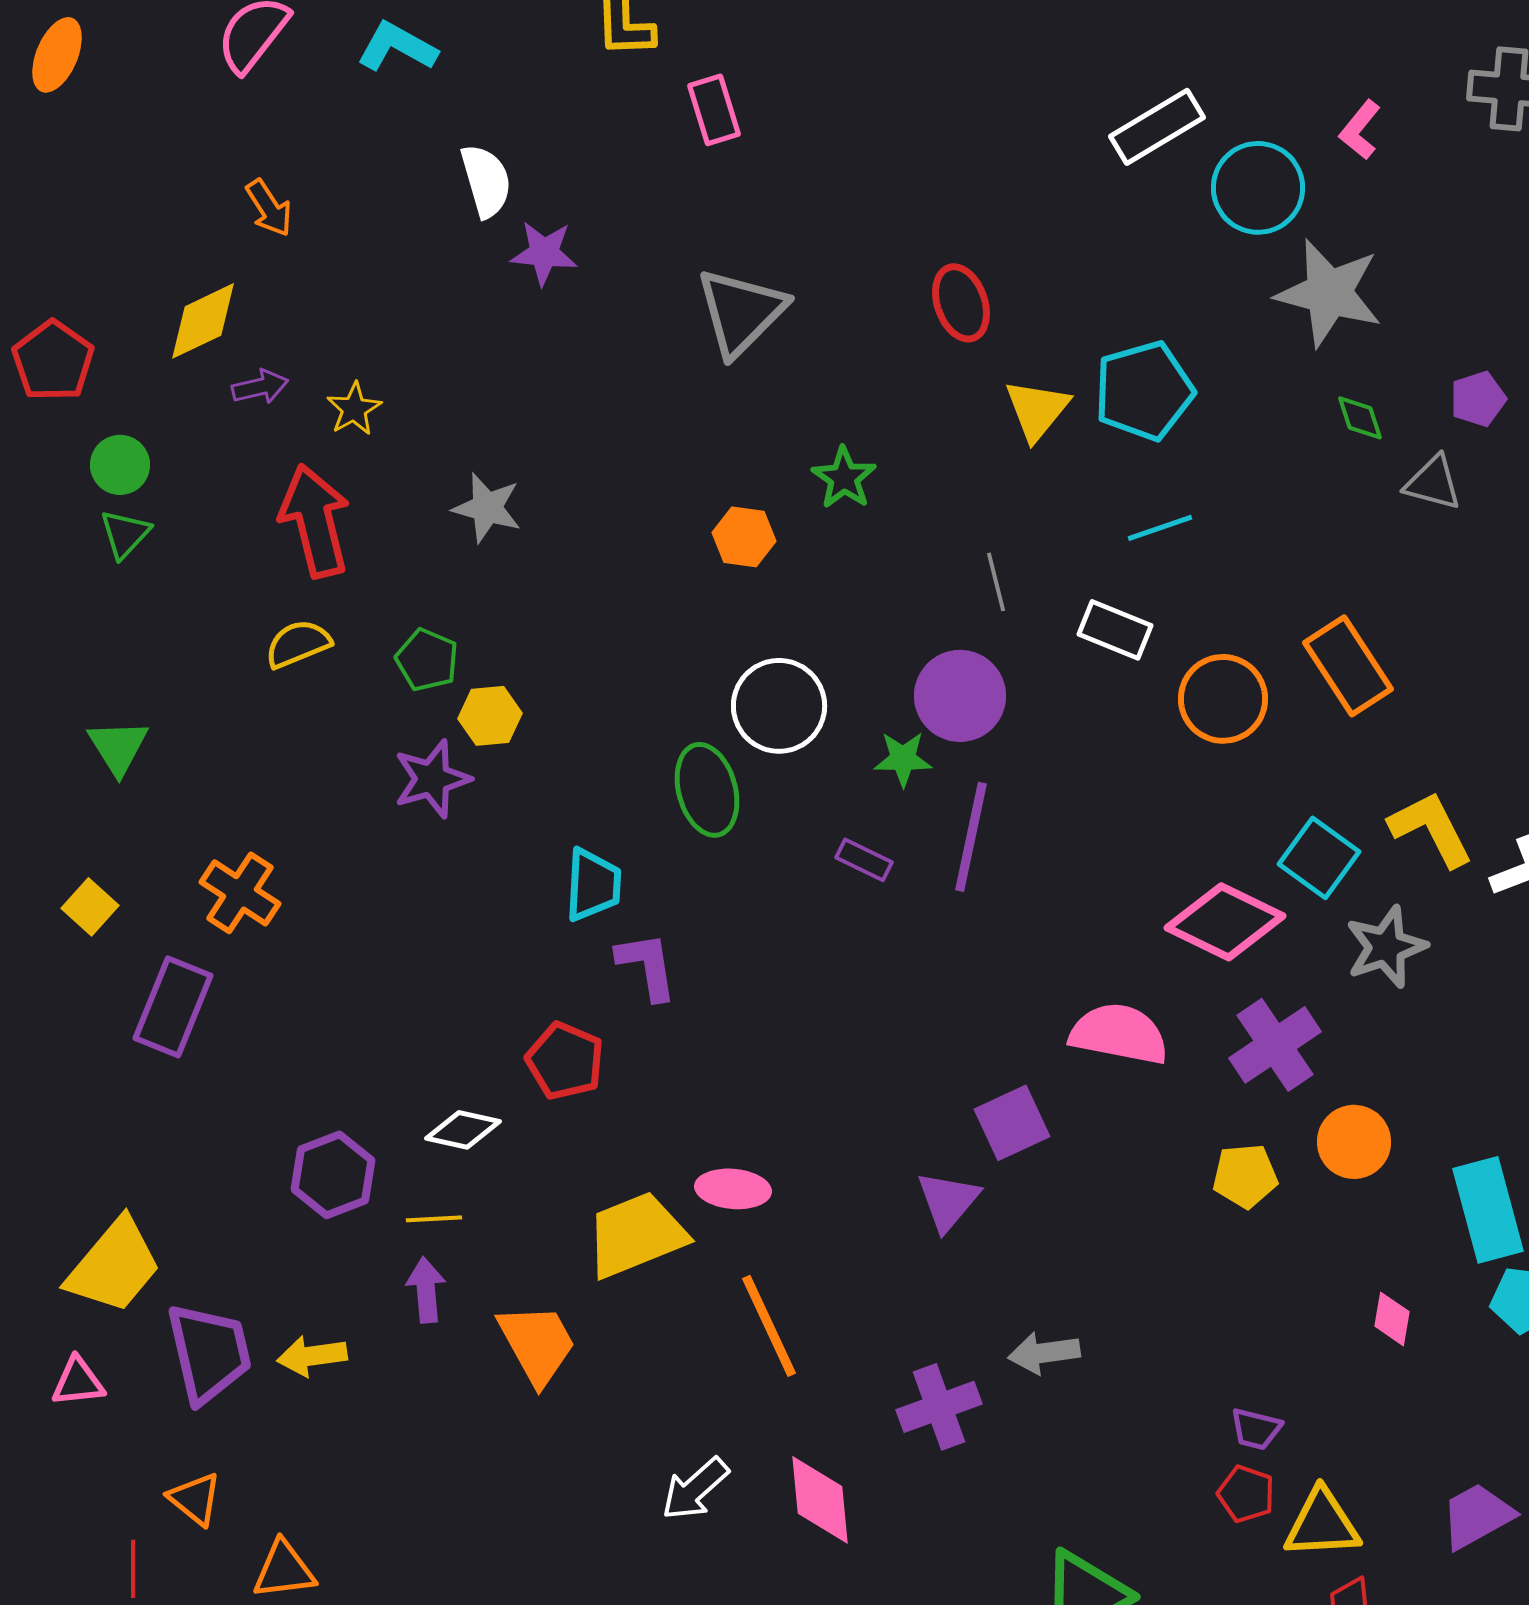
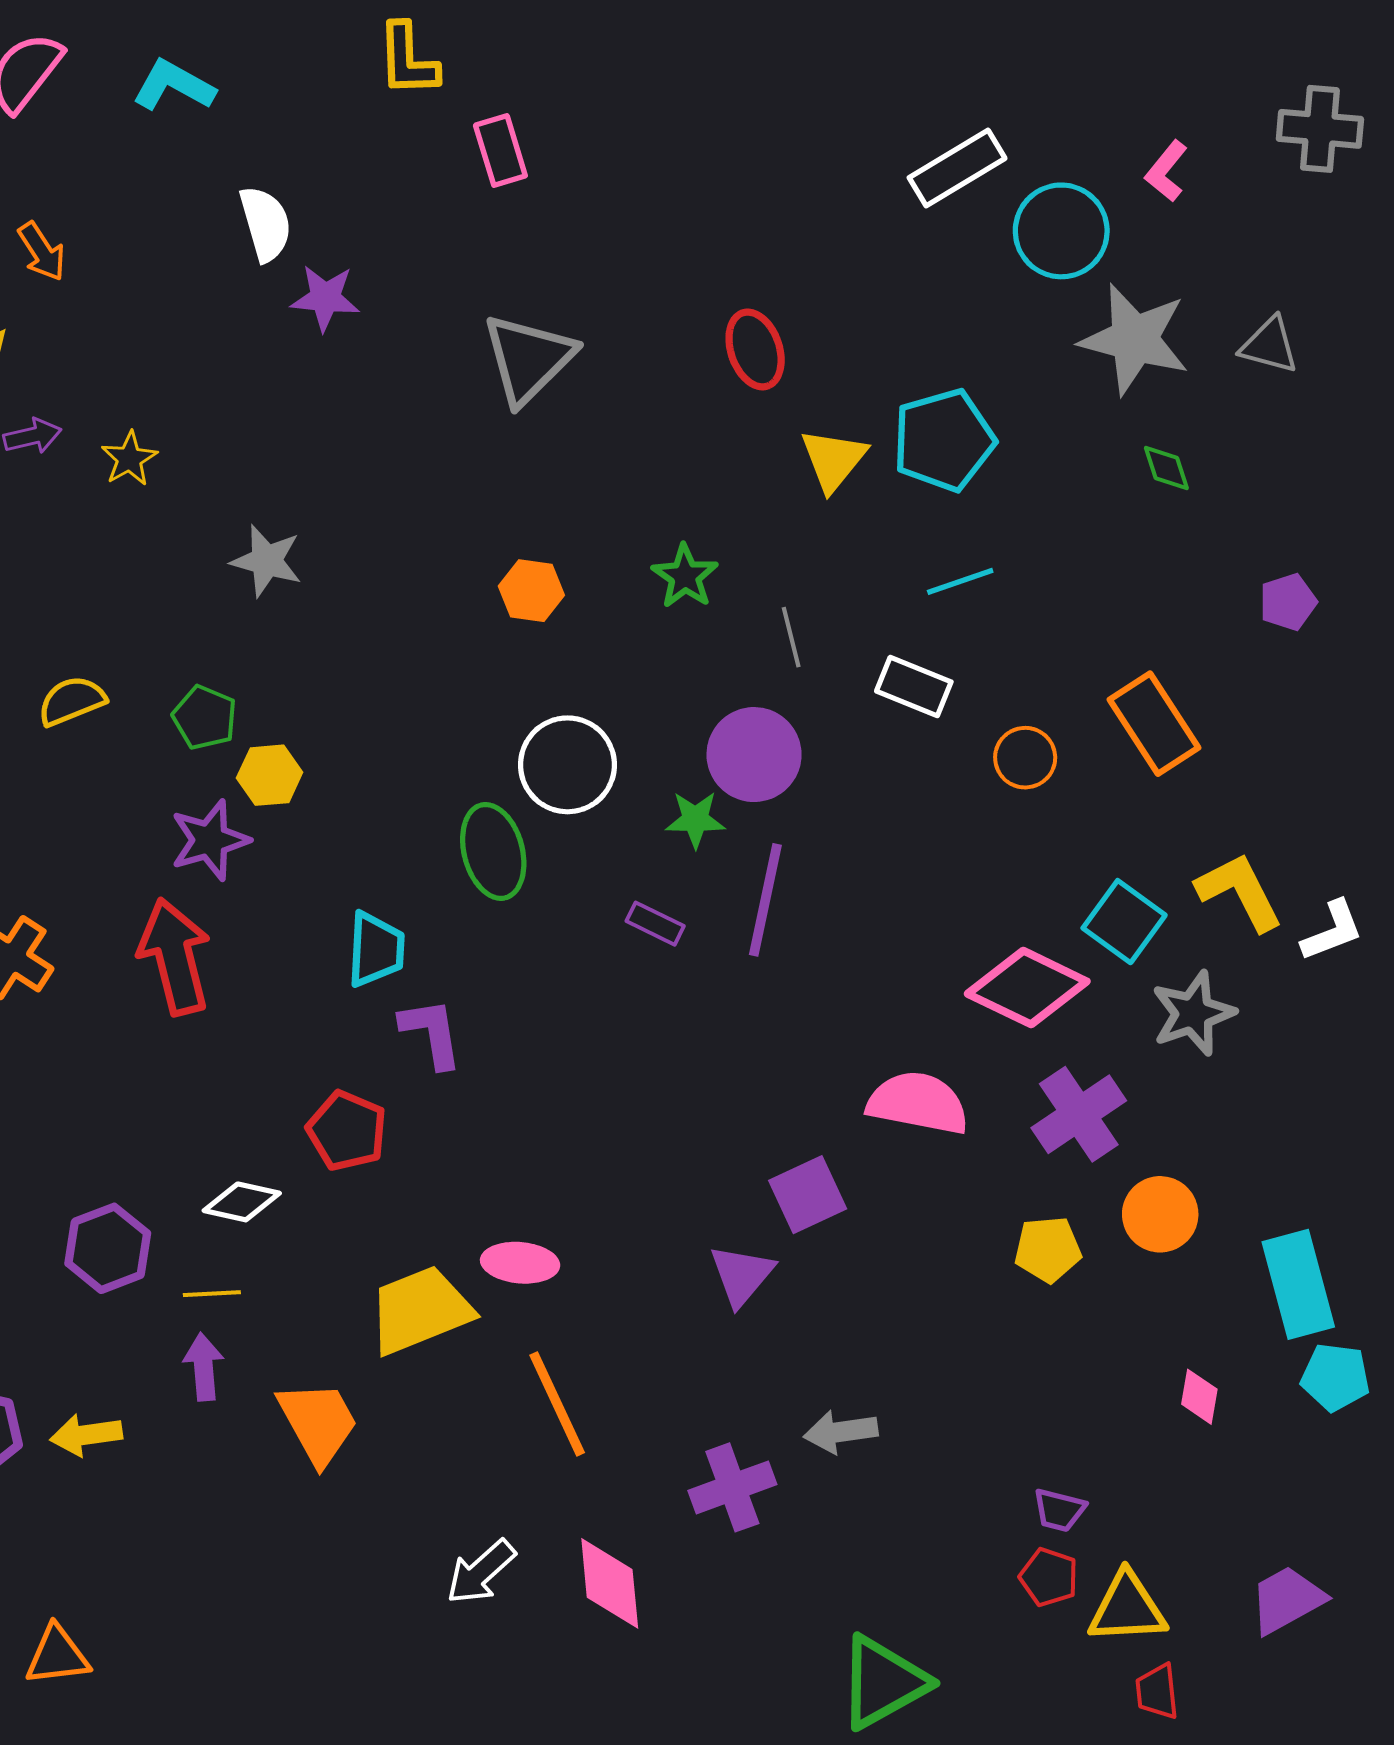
purple pentagon: (1478, 399) -> (1288, 602), moved
green star: (844, 478) -> (685, 576), moved
gray triangle: (1433, 483) -> (1269, 345), moved
red arrow: (315, 521) -> (175, 957), moved
orange circle: (1223, 699) -> (1025, 758), size x0.7

